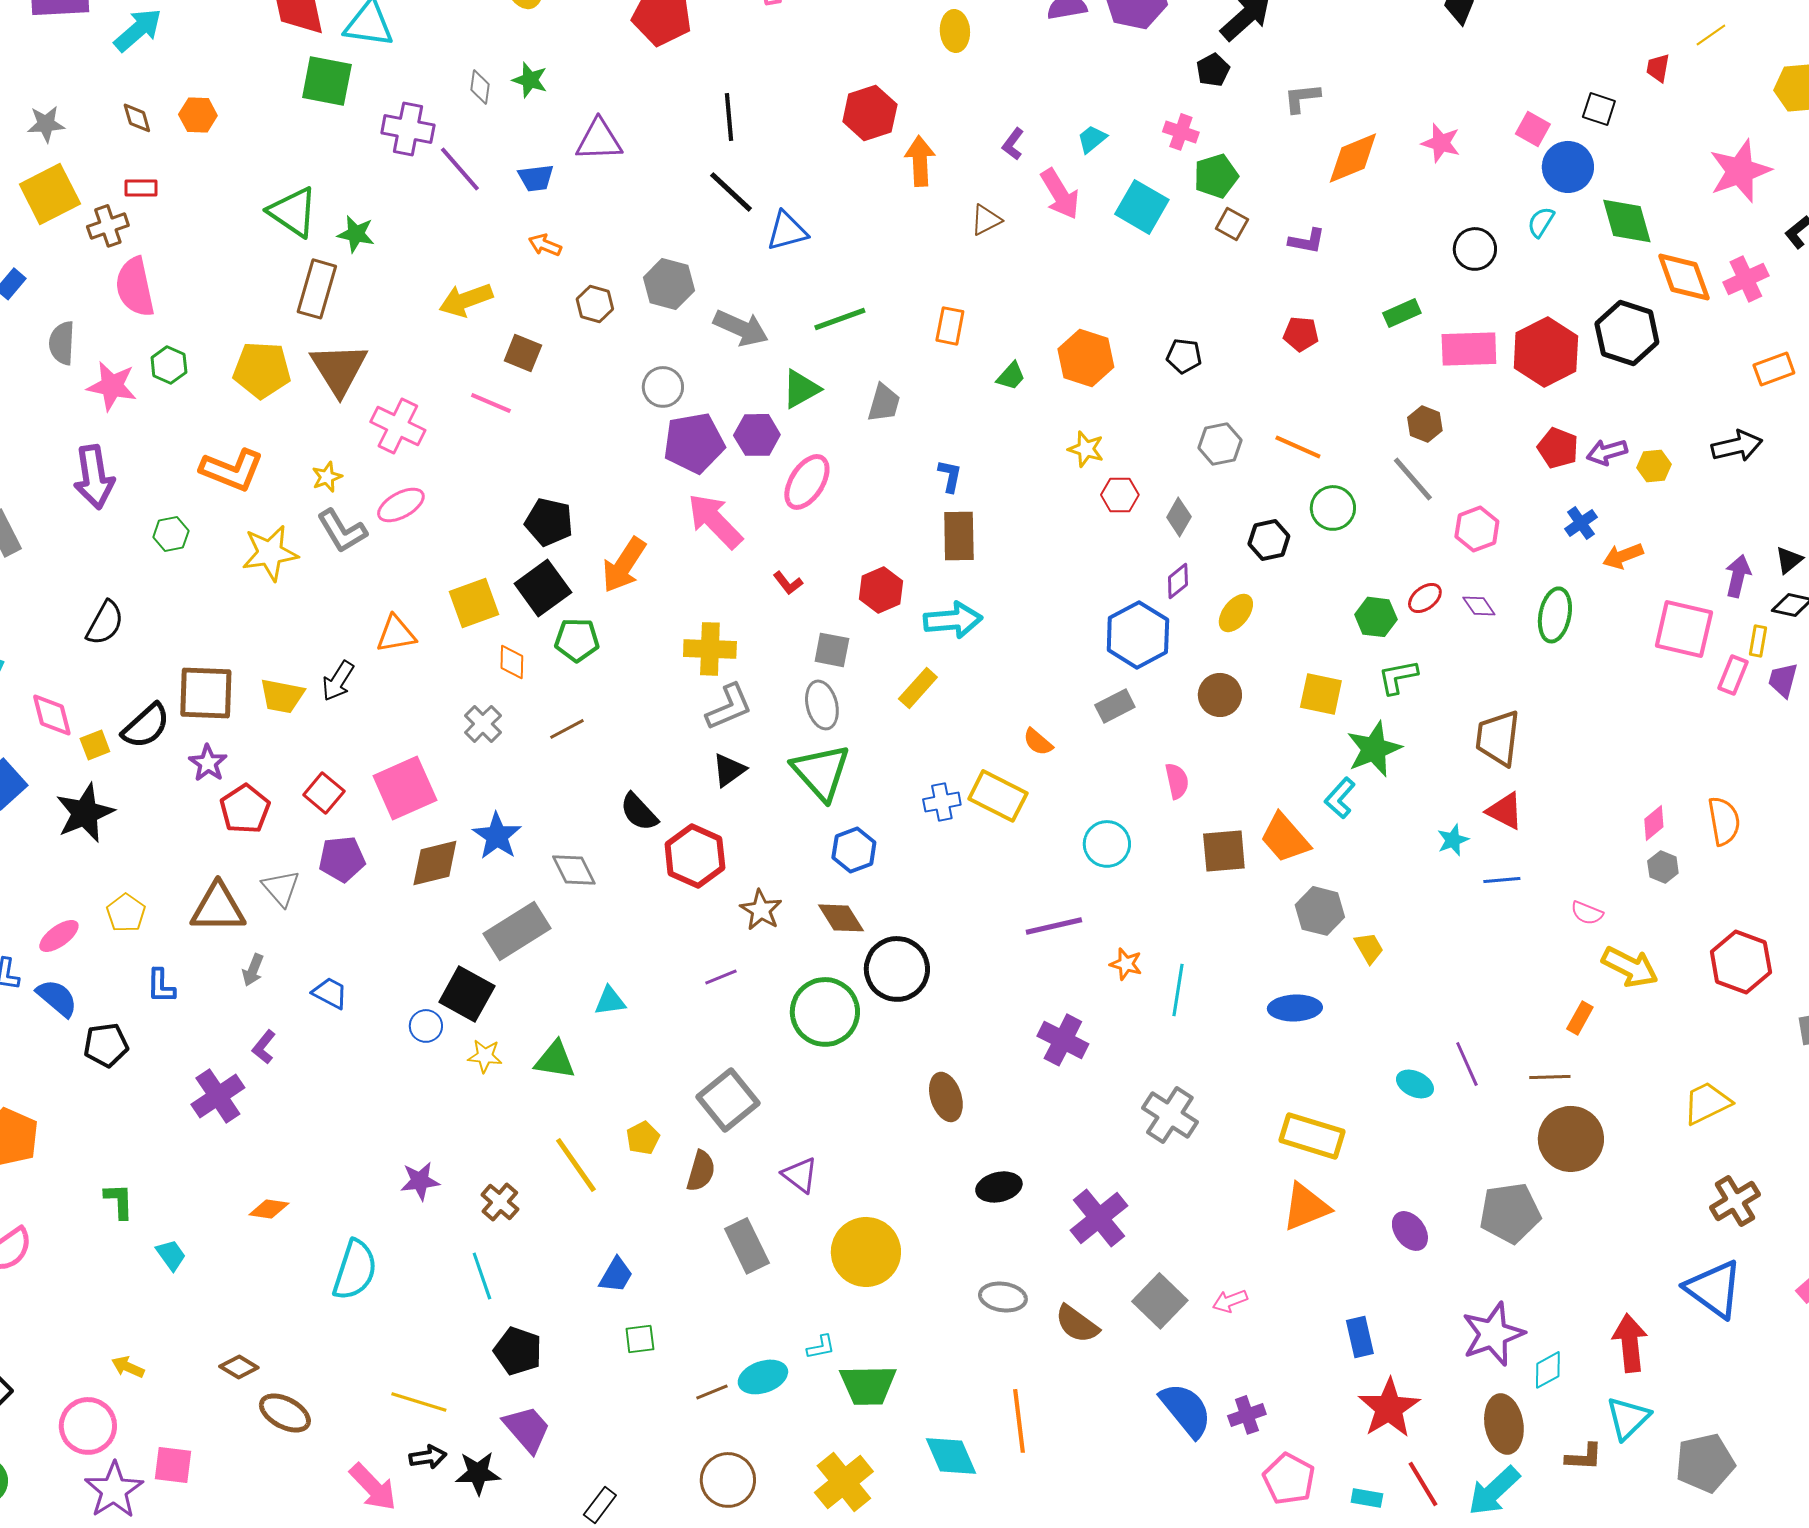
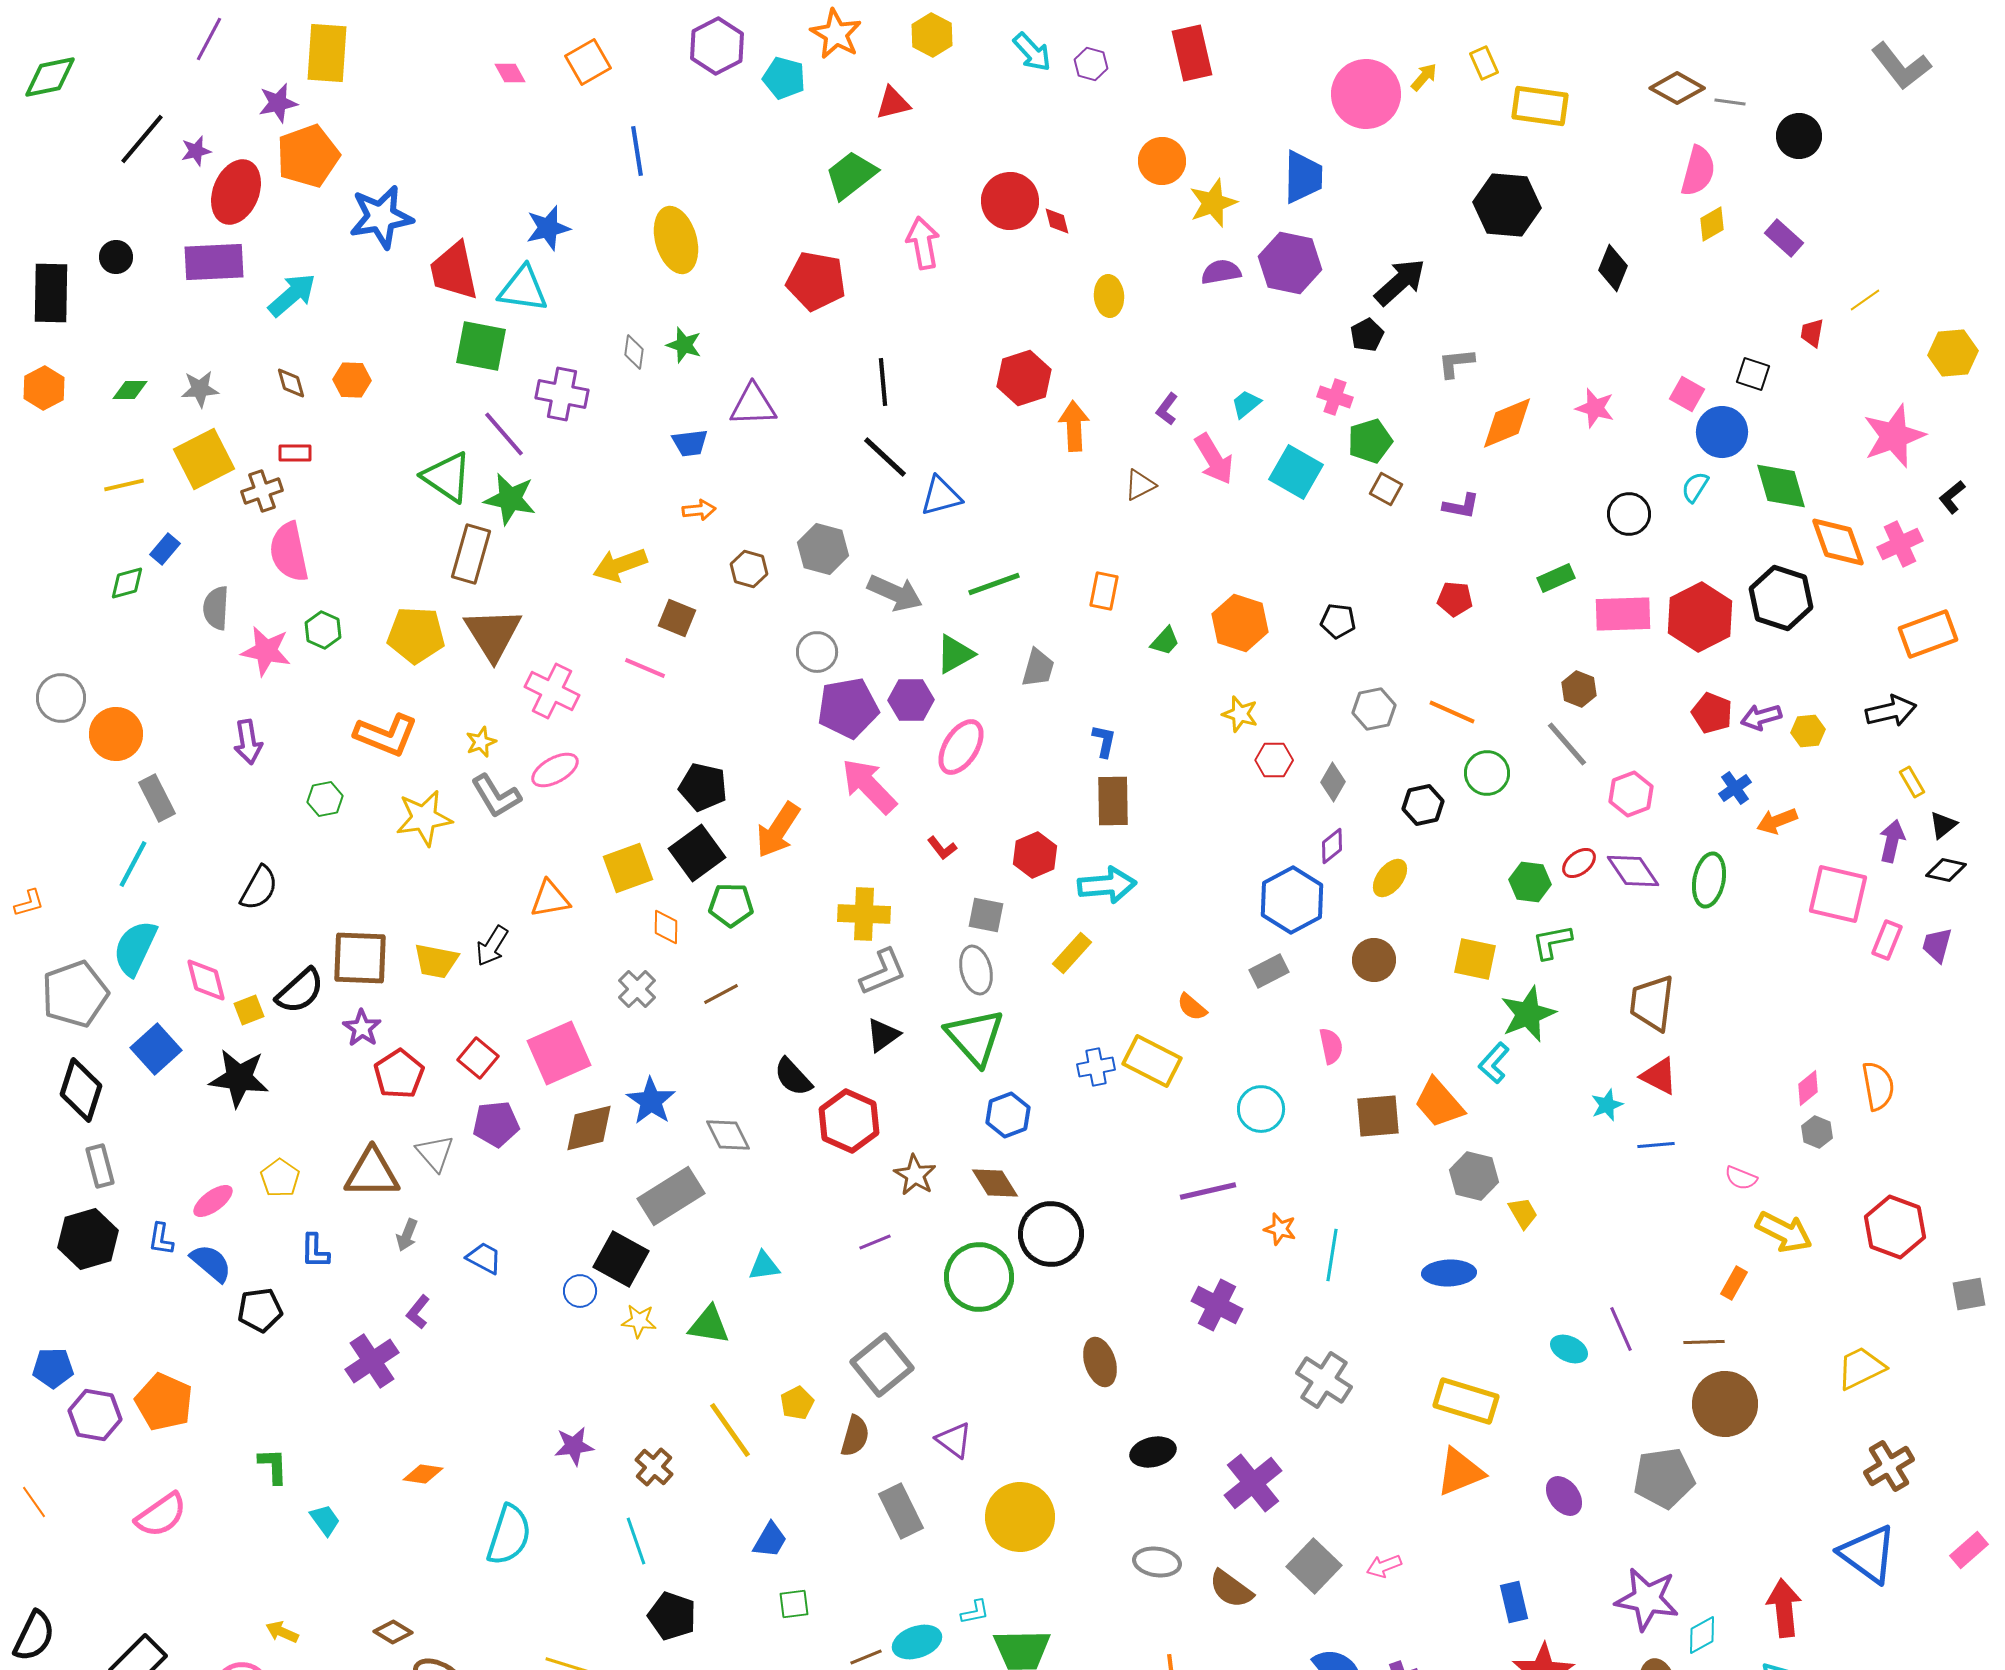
purple line: (460, 169) -> (504, 434), moved
green star: (356, 234) -> (510, 499), size x1.4
orange arrow: (545, 245) -> (699, 510), turned 152
orange rectangle: (1774, 369) -> (1928, 634), size x1.4
purple arrow: (94, 477) -> (248, 742), size x0.7
purple diamond: (1479, 606) -> (1633, 871), size x1.6
yellow rectangle: (1758, 641) -> (1912, 782), moved, turned -40
black star: (85, 813) -> (239, 1078), turned 30
purple star: (1493, 1334) -> (1647, 1599), turned 30

